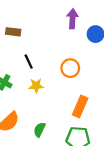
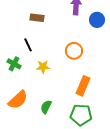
brown rectangle: (13, 32) -> (37, 18), moved
black line: (29, 62) -> (28, 45), moved

